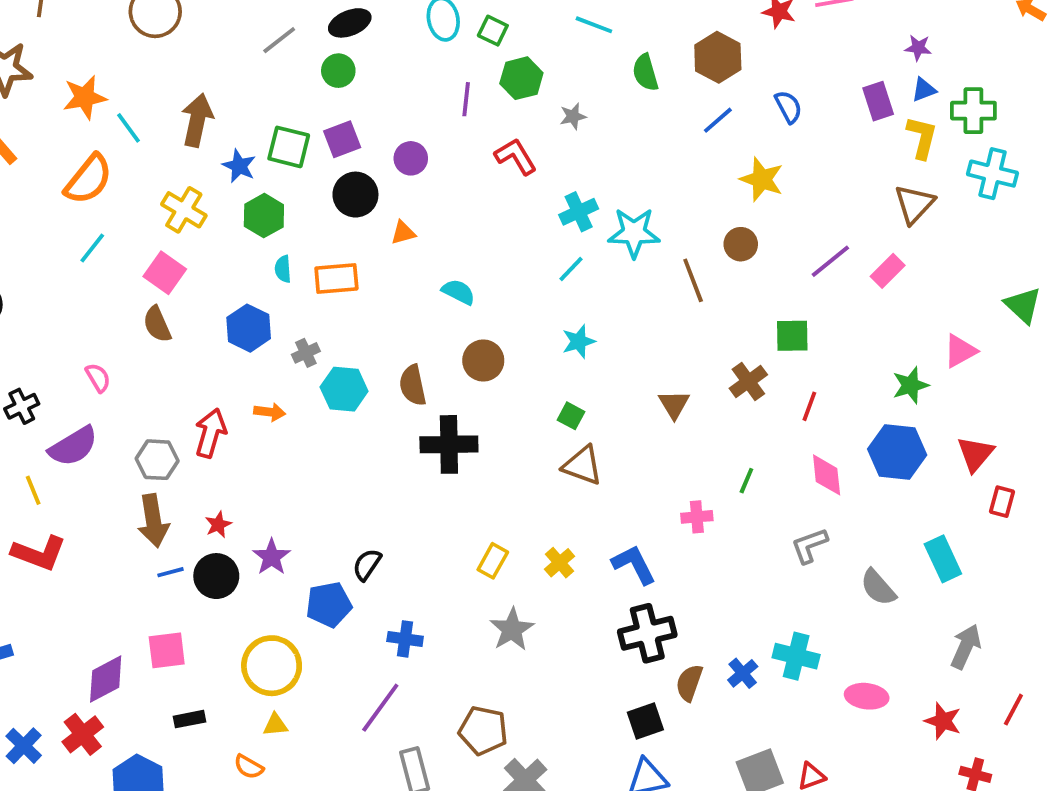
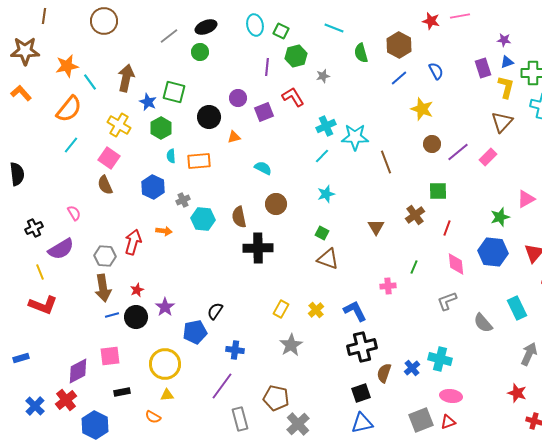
purple square: (342, 139) -> (264, 112), moved
brown circle: (741, 244) -> (432, 144), moved
pink ellipse: (867, 696) -> (451, 396), moved

